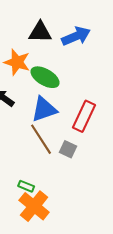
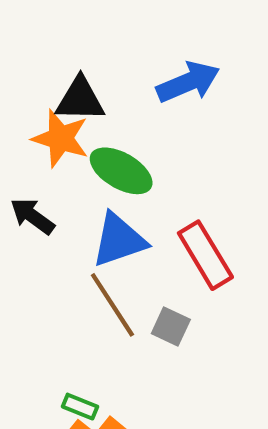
black triangle: (40, 32) -> (80, 99), moved
red rectangle: (84, 116) -> (205, 255), turned -56

